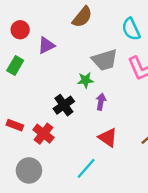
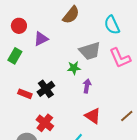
black cross: (64, 105) -> (46, 89), moved
red rectangle: (15, 125) -> (25, 94), moved
red cross: (43, 134) -> (45, 123), moved

